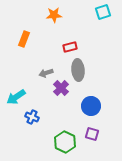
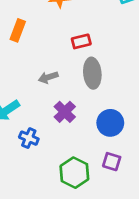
purple cross: (61, 88) -> (65, 112), moved

